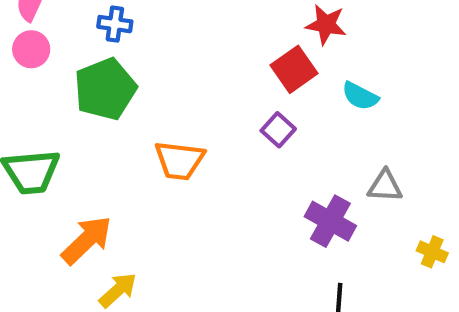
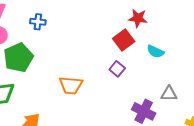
green pentagon: (105, 89) -> (18, 58), moved

